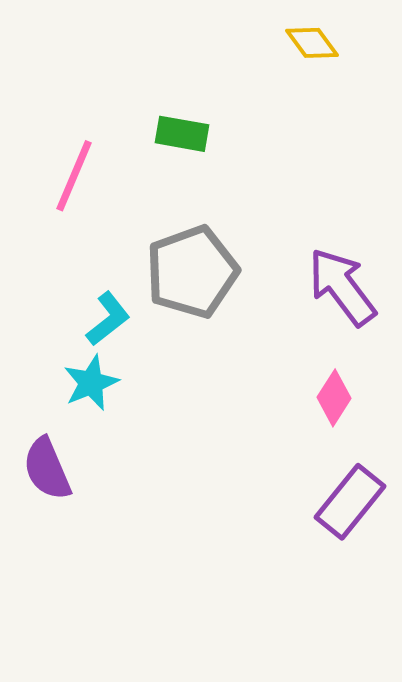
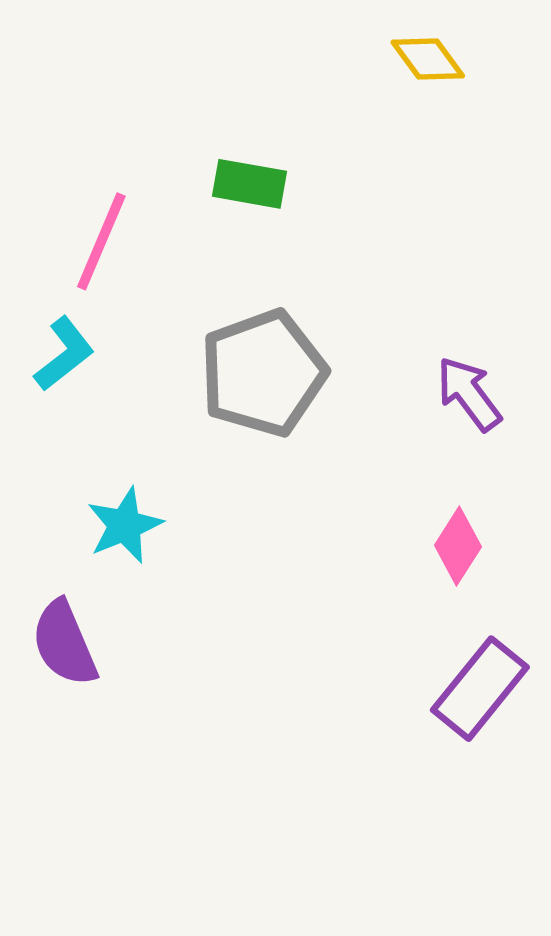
purple arrow: (342, 287) -> (469, 394), size x0.7
cyan L-shape: (108, 319) -> (64, 354), moved

